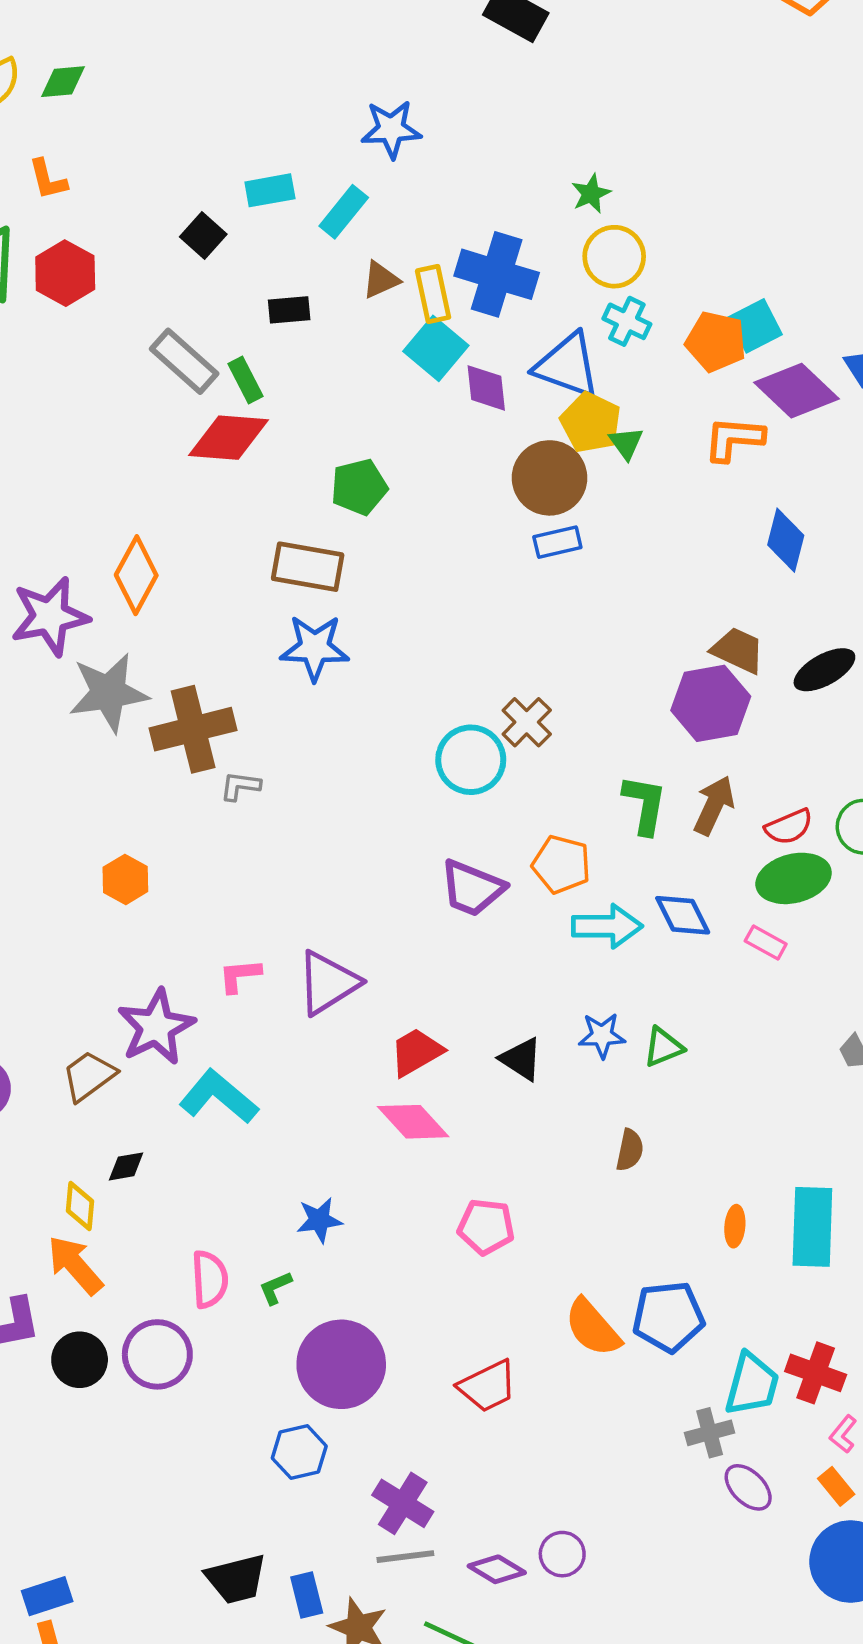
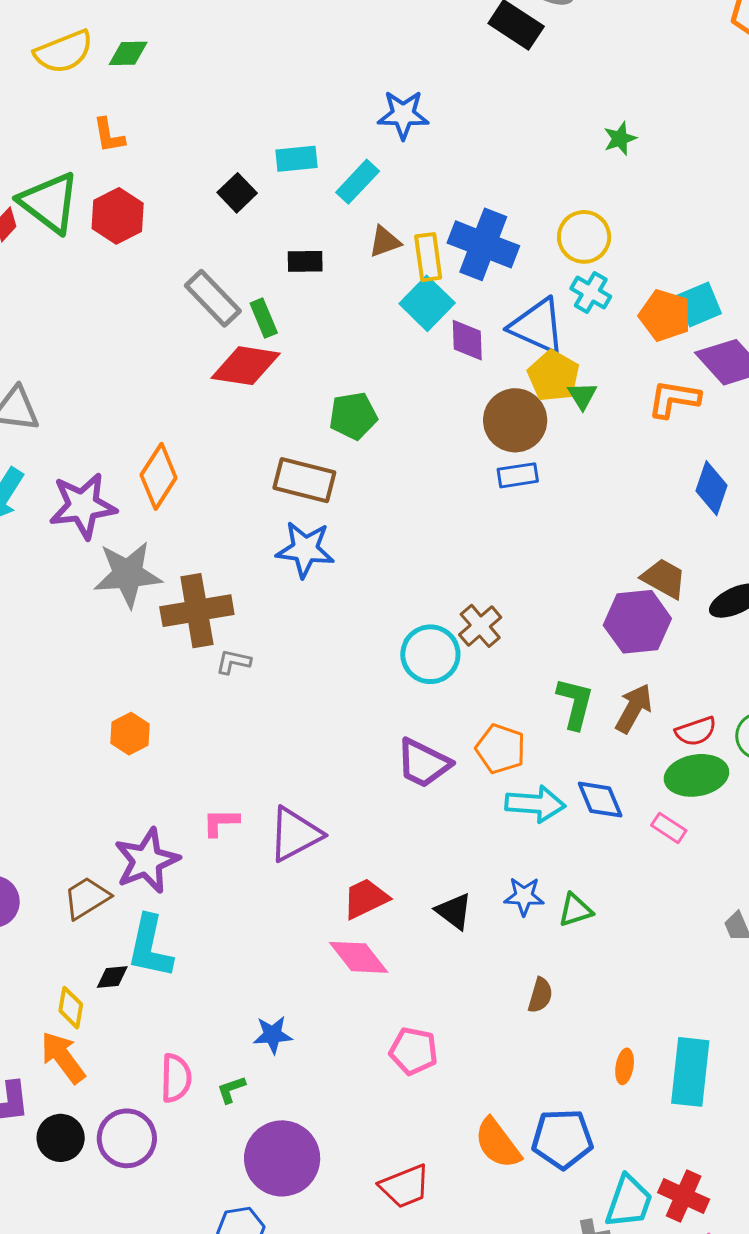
green star: (591, 194) -> (620, 139), moved
cyan L-shape: (219, 1097) -> (150, 947), moved, turned -122

